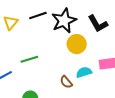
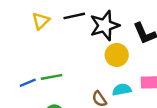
green line: (29, 59) -> (52, 77), moved

